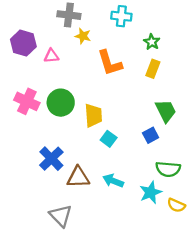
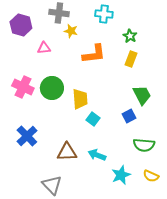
purple hexagon: (23, 43) -> (21, 25), moved
orange L-shape: (110, 63) -> (94, 54), turned -80
blue cross: (51, 159) -> (27, 136), moved
cyan star: (151, 192) -> (121, 175), moved

